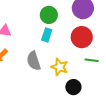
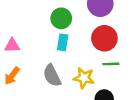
green line: (92, 60) -> (111, 64), moved

